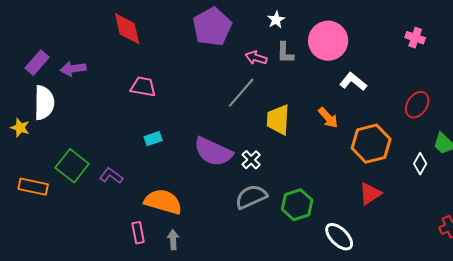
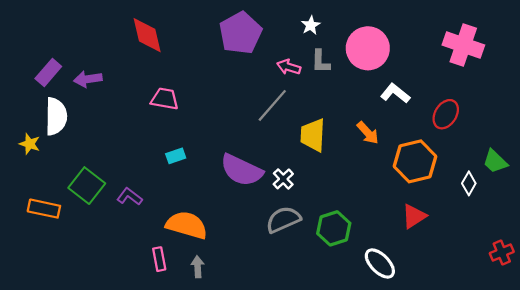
pink cross: (415, 38) -> (463, 45), size x1.8
red ellipse: (417, 105) -> (446, 114), moved

